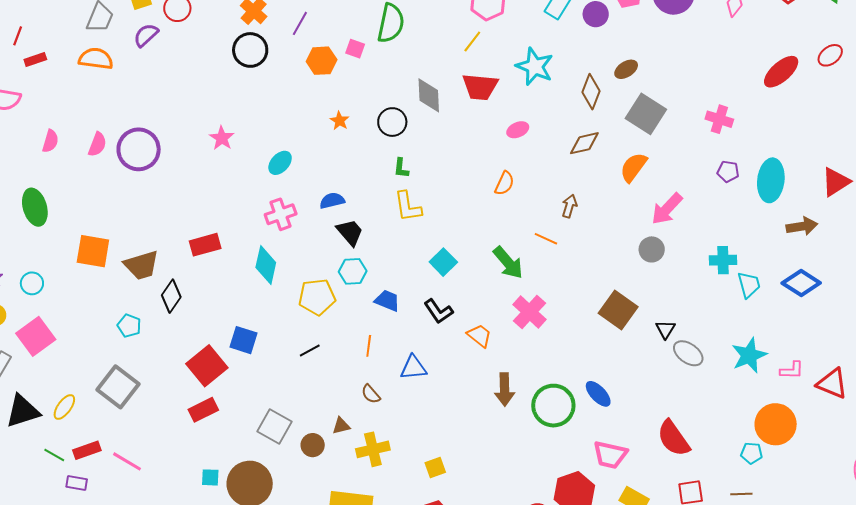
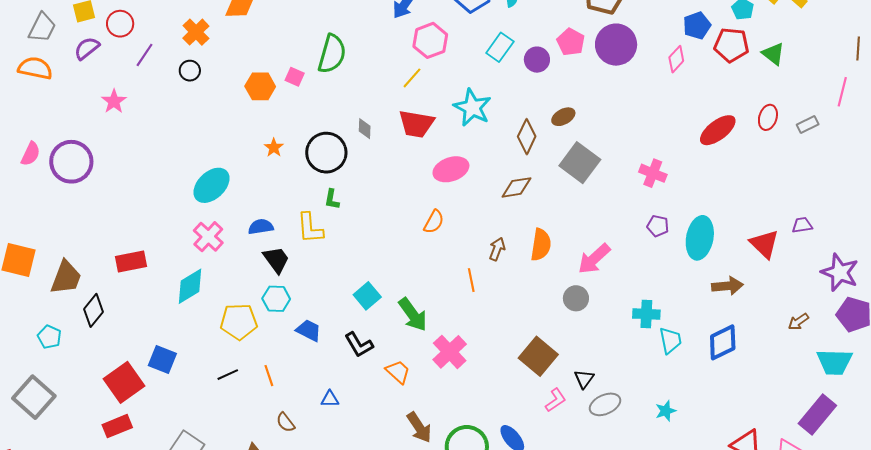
purple line: (300, 23) -> (145, 55), moved
black circle: (250, 50) -> (190, 71), size x0.6
red ellipse: (830, 55) -> (768, 117), turned -40
gray diamond: (429, 95) -> (365, 129), size x0.6
black circle: (392, 122) -> (326, 153), size x1.4
pink ellipse: (518, 130) -> (451, 169), size x1.6
pink star: (222, 138) -> (114, 101), moved
cyan ellipse: (280, 163) -> (211, 185), size x1.5
orange semicircle: (633, 167) -> (541, 245), moved, turned 148
red triangle: (836, 182) -> (764, 244), turned -48
yellow L-shape: (408, 207) -> (310, 228), moved
pink cross: (281, 214) -> (208, 237), turned -32
orange line: (546, 239) -> (471, 280), turned 50
green arrow: (508, 263) -> (413, 315), moved
brown trapezoid: (141, 265) -> (66, 277), turned -57
cyan diamond: (266, 265) -> (190, 286), turned 42
blue diamond: (801, 283) -> (723, 342), turned -63
orange line: (369, 346) -> (269, 376), moved, turned -30
gray ellipse: (688, 353) -> (605, 404), turned -64
cyan star: (749, 355) -> (666, 411), size x0.6
blue triangle: (413, 368) -> (330, 399), size x0.7
pink L-shape: (792, 370) -> (556, 400), moved, turned -40
brown arrow: (505, 389) -> (419, 427), turned -36

